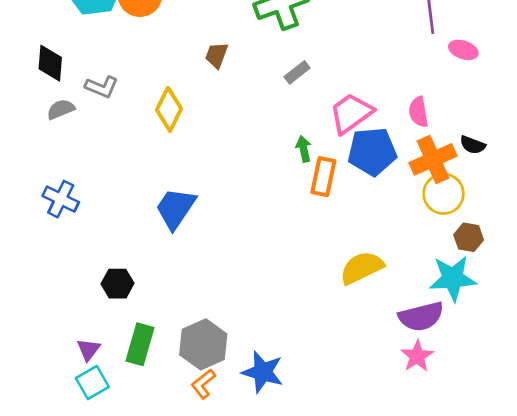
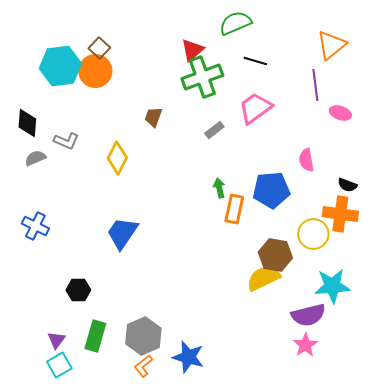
pink trapezoid: (351, 113) -> (255, 108), moved
orange cross: (433, 159) -> (340, 214), moved, turned 32
yellow circle: (444, 194) -> (313, 234), moved
brown hexagon: (469, 237) -> (275, 255), moved, size x1.5

